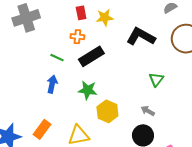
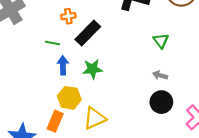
blue arrow: (52, 84) -> (63, 65), moved
yellow hexagon: (107, 111) -> (69, 98), moved

